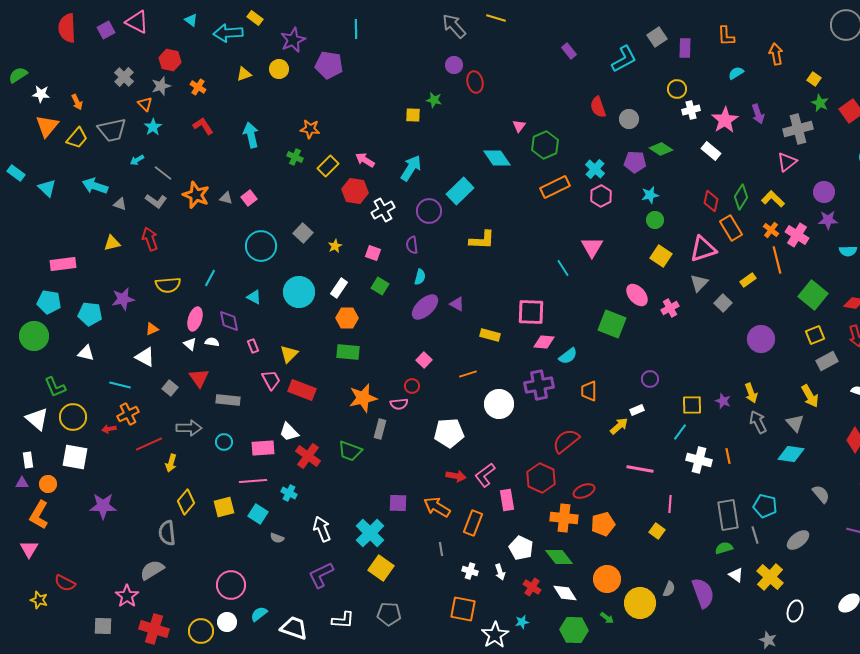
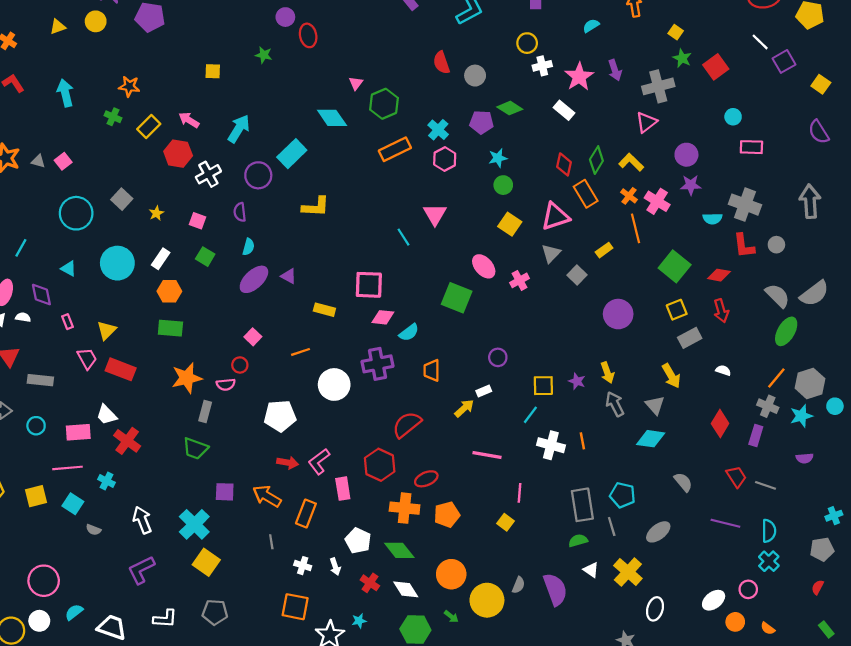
yellow square: (413, 115) -> (213, 71), moved
green trapezoid: (350, 451) -> (195, 448), moved

